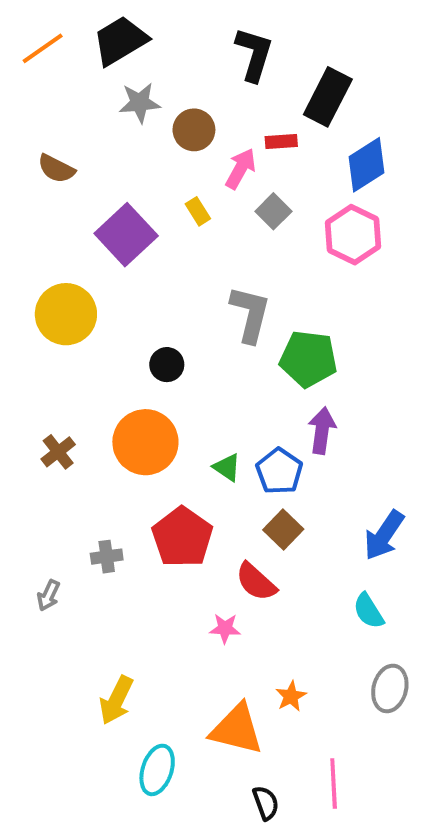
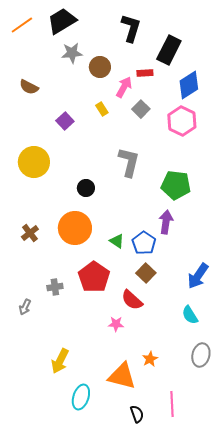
purple square: (126, 235) -> (65, 121), size x0.6
green pentagon: (308, 359) -> (176, 185), moved

